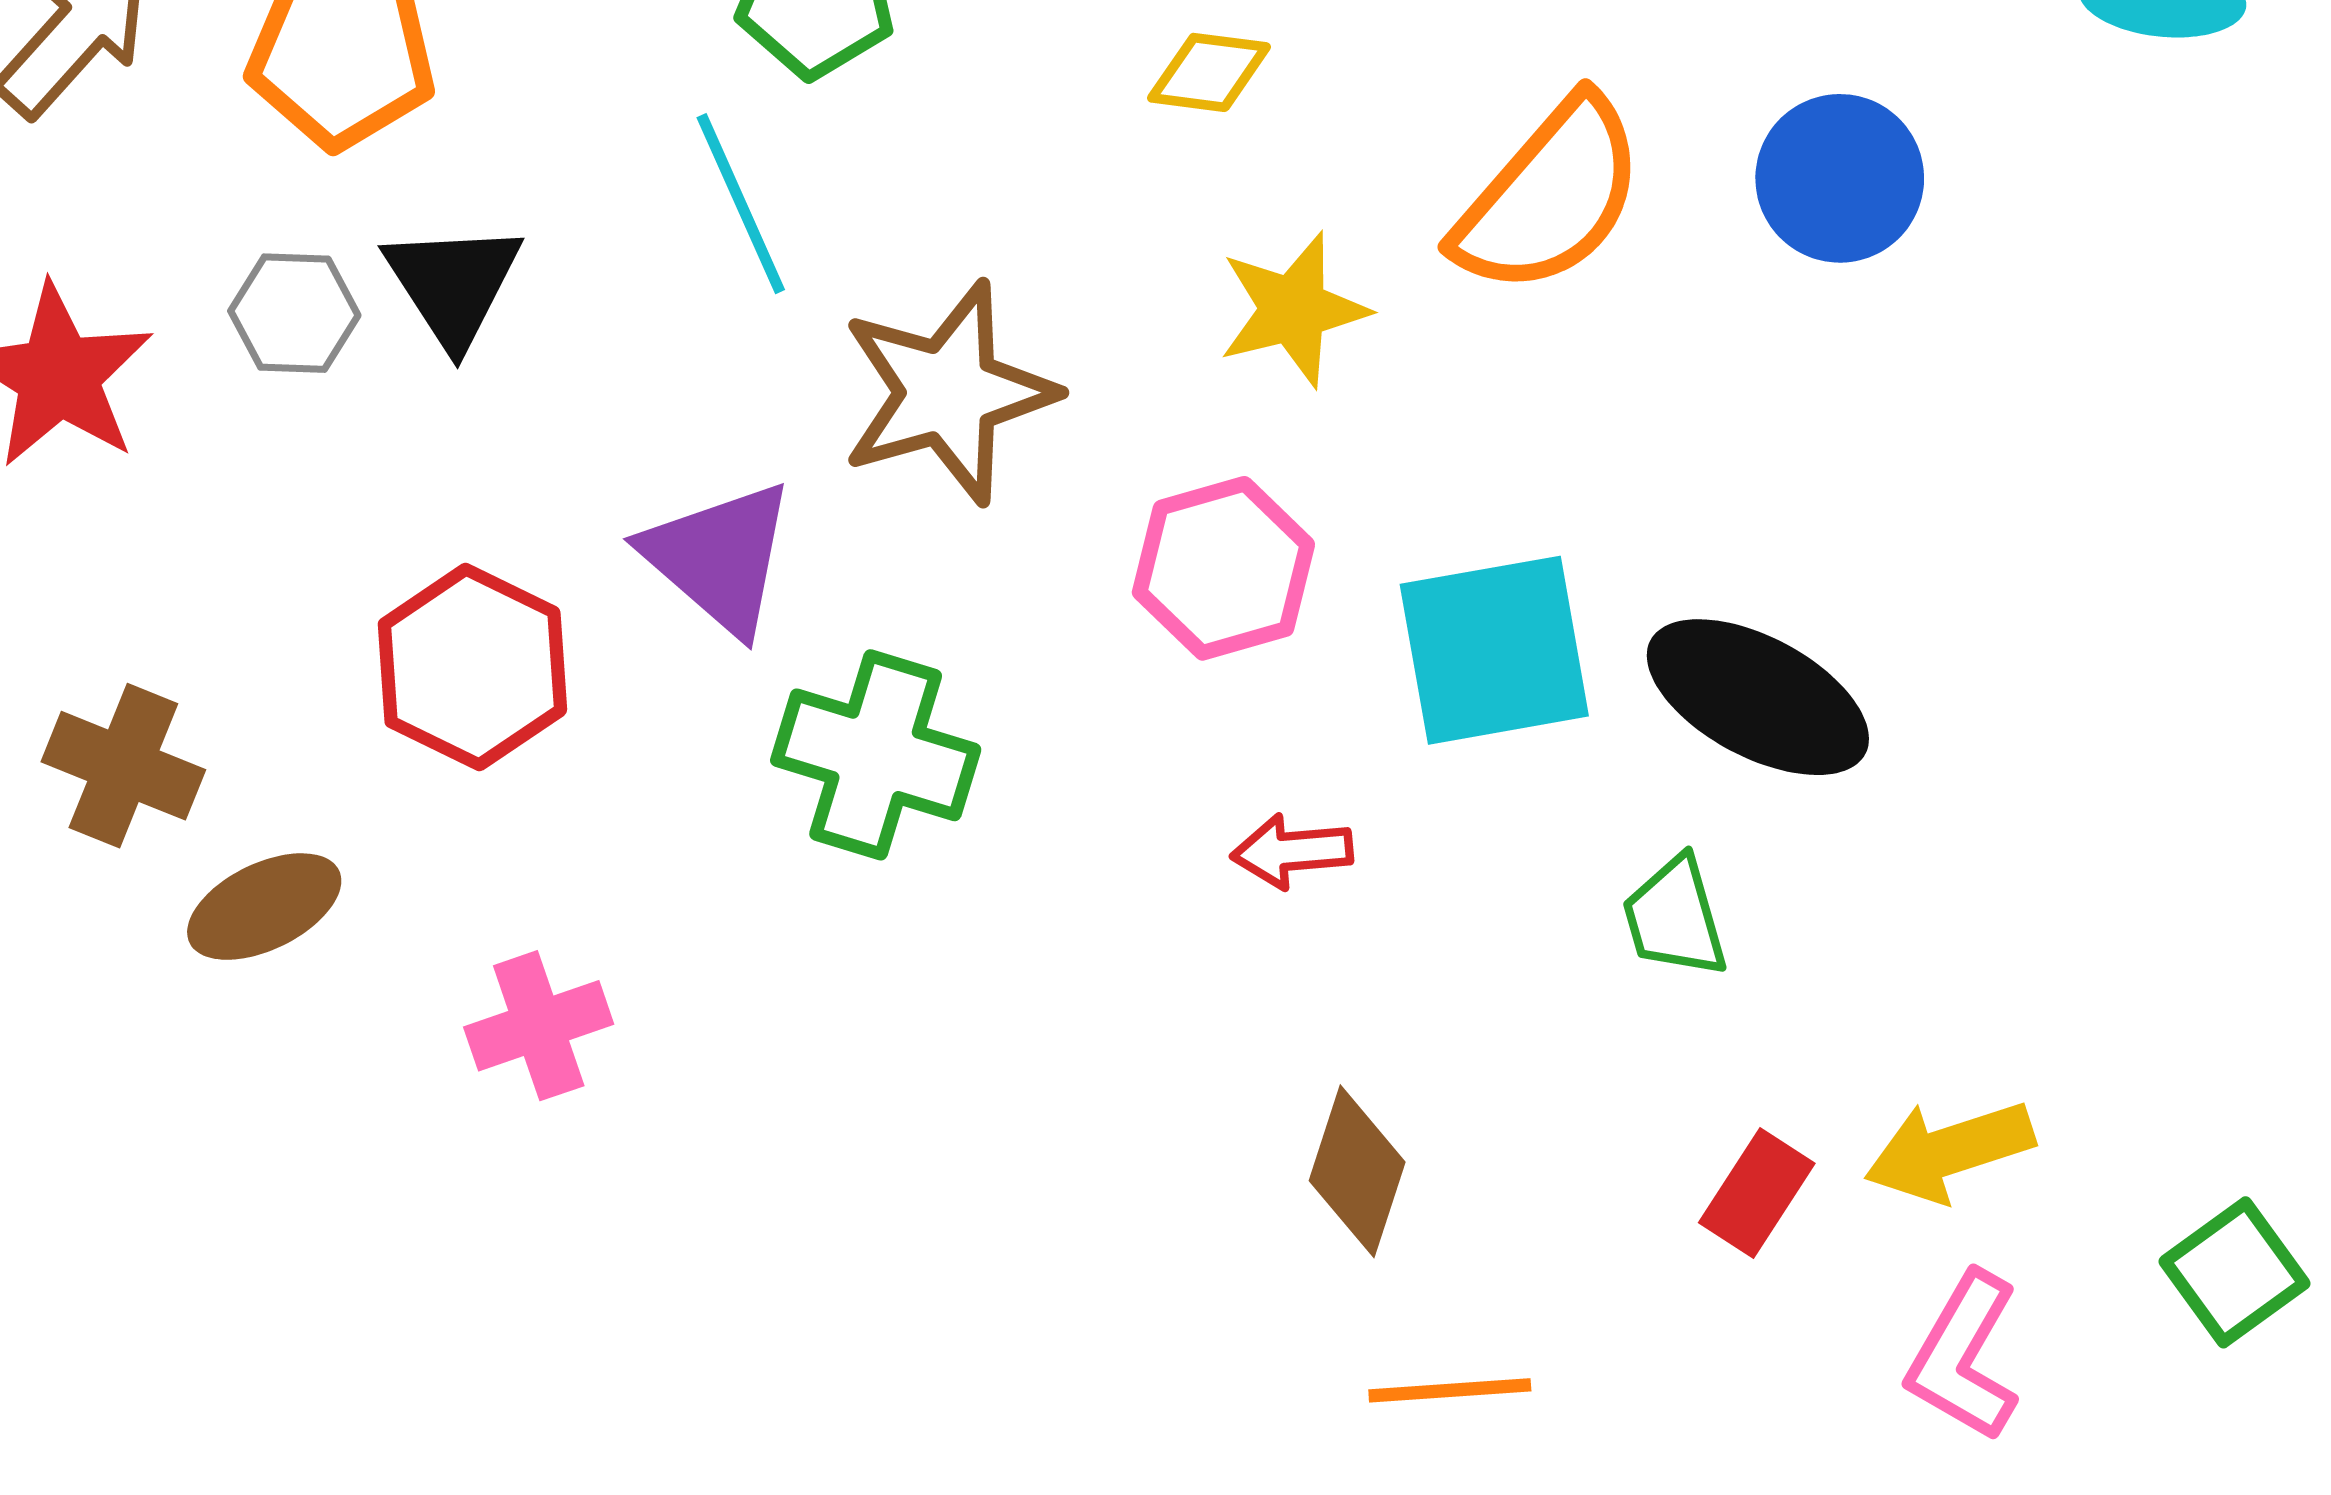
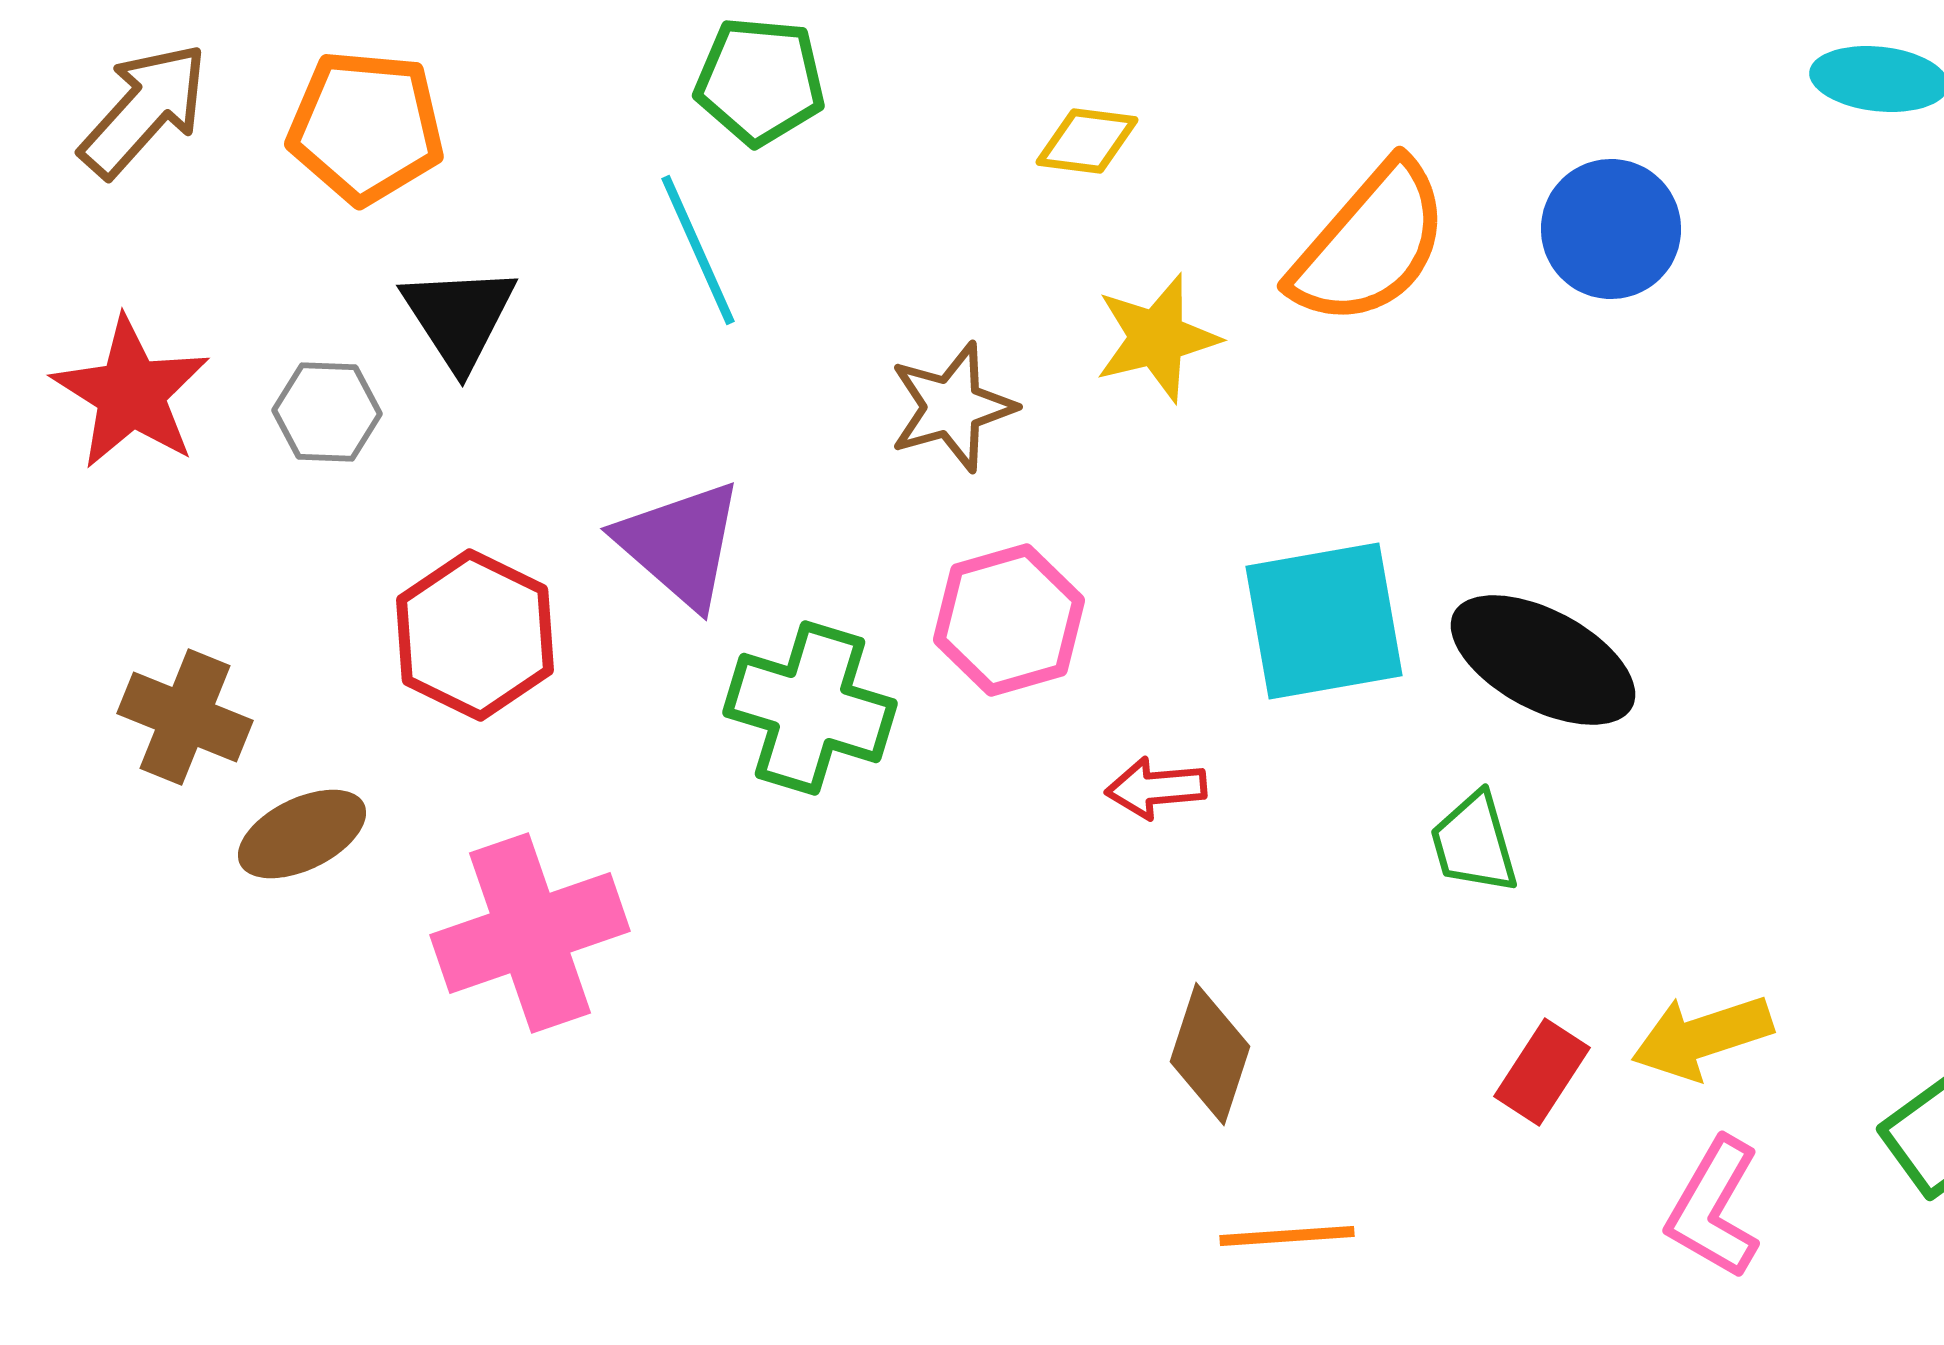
gray hexagon: (294, 313) -> (327, 412), moved
brown star: (948, 393) -> (952, 407), moved, size x0.7
pink hexagon: (1223, 568) -> (1009, 620), moved
pink cross: (539, 1026) -> (530, 933), size x1.6

